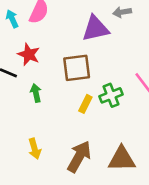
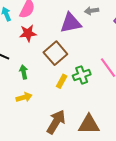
red star: (29, 54) -> (28, 33), moved, turned -30
brown square: (77, 68) -> (55, 53), turned -35
yellow arrow: (35, 149) -> (24, 97), moved, turned -91

